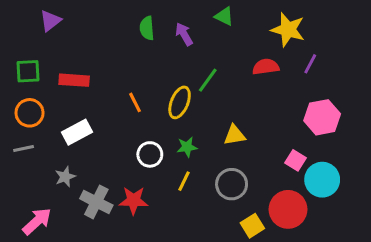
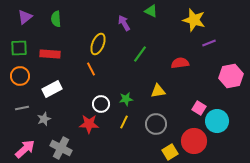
purple triangle: (50, 21) -> (25, 17), moved
green semicircle: (147, 28) -> (56, 19), moved
purple line: (310, 64) -> (209, 43), turned 40
red semicircle: (266, 67) -> (180, 63), moved
yellow ellipse: (180, 102) -> (98, 44), moved
pink hexagon: (322, 117) -> (231, 76), moved
gray line: (24, 148) -> (22, 108), moved
red star: (134, 200) -> (89, 124), moved
gray cross: (96, 202) -> (61, 148), moved

